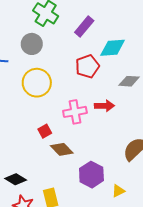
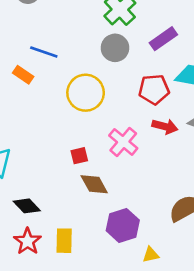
gray circle: (32, 44) -> (115, 48), moved
red arrow: (104, 106) -> (165, 126), moved
pink cross: (75, 112) -> (123, 142), turned 35

